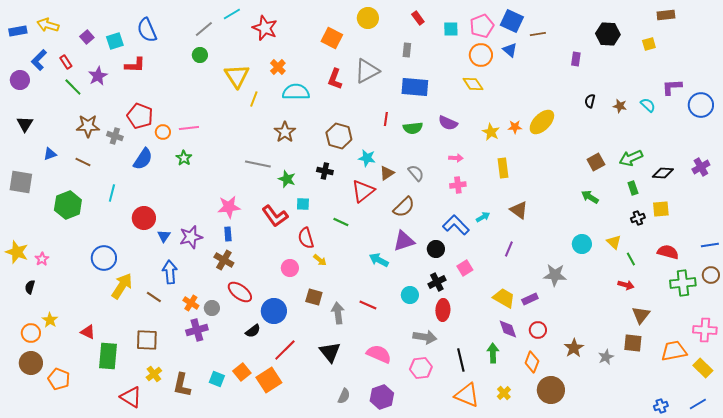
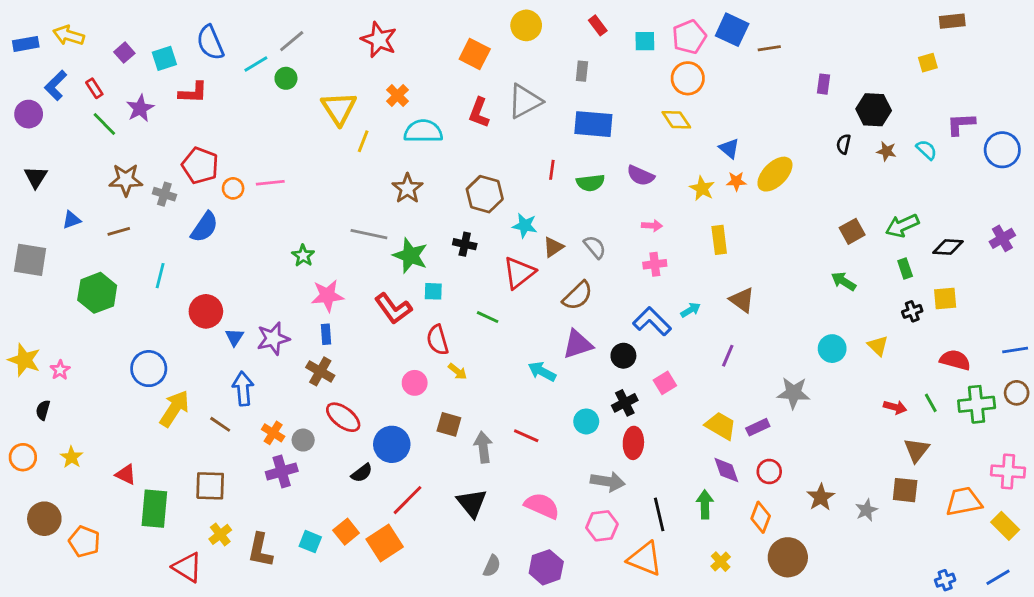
cyan line: (232, 14) -> (256, 64), moved
black hexagon: (608, 34) -> (874, 110), moved
blue triangle: (510, 50) -> (729, 148), moved
green star: (184, 158) -> (303, 256), moved
brown line: (83, 162) -> (119, 231), turned -42
green star: (287, 179) -> (410, 256), size x1.4
green line: (631, 259) -> (931, 403), moved
orange circle: (31, 333) -> (23, 457), moved
orange triangle: (467, 395) -> (645, 559), moved

